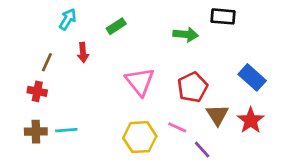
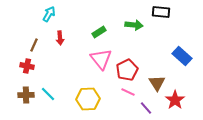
green rectangle: (116, 26) -> (99, 32), moved
red pentagon: (192, 87) -> (127, 70), moved
red star: (251, 120) -> (175, 100), moved
cyan line: (66, 130) -> (48, 94), turned 49
yellow hexagon: (140, 137) -> (88, 99), moved

